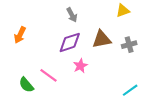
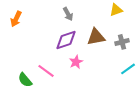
orange arrow: (20, 35) -> (16, 19), moved
cyan line: (130, 90) -> (128, 69), moved

